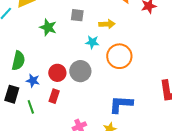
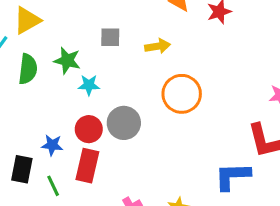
cyan star: (92, 42) -> (89, 85), moved
green semicircle: (18, 61) -> (28, 69), moved
red rectangle: (54, 96) -> (87, 166), size x1.5
blue L-shape: (121, 104) -> (232, 176), moved

